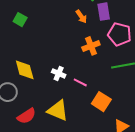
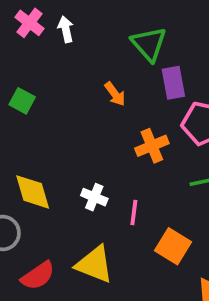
orange arrow: (81, 16) -> (115, 94), moved
pink line: (80, 82) -> (134, 213), turned 72

